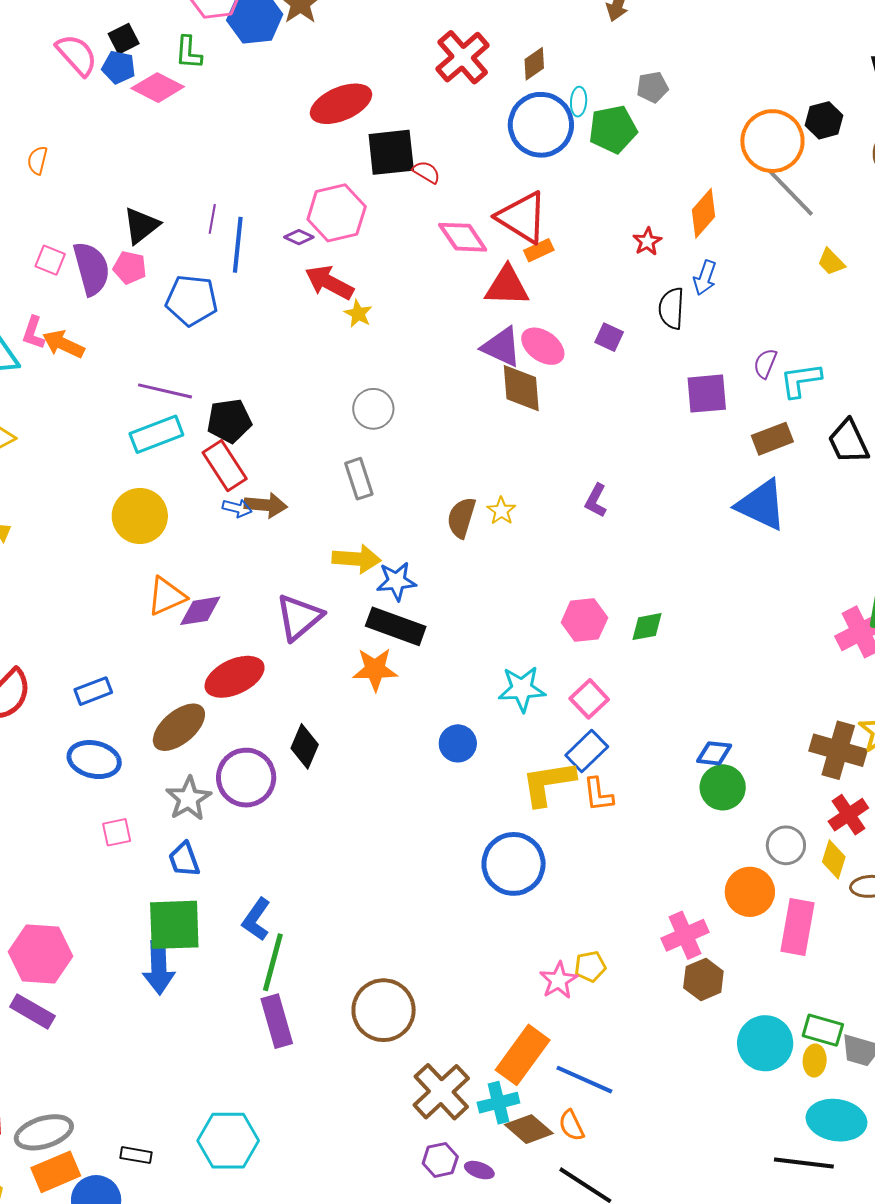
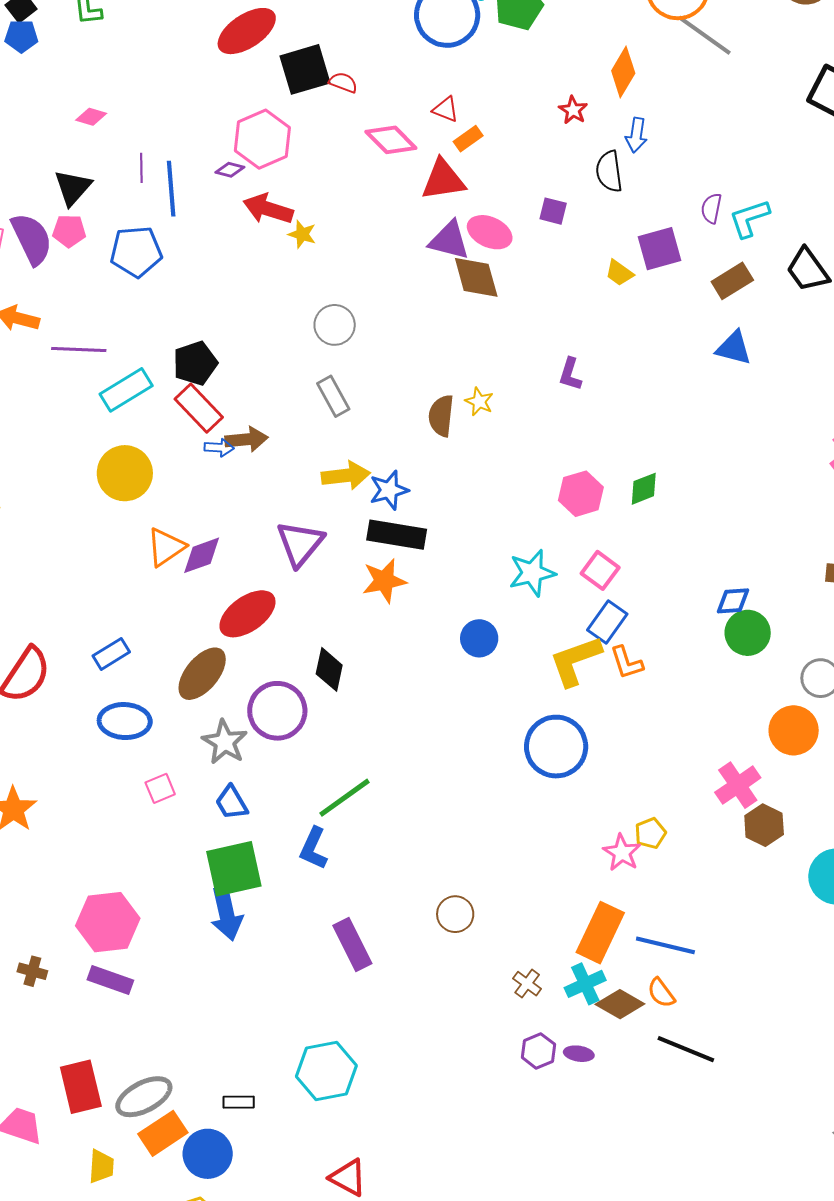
pink diamond: (158, 88) -> (91, 117), moved, size x0.6
red triangle: (522, 217) -> (446, 109), size x0.5
yellow trapezoid: (831, 262) -> (619, 273), moved
purple line: (165, 391) -> (79, 350), moved
blue triangle: (761, 505) -> (734, 348), size x0.7
green line: (273, 962) -> (345, 798), moved, turned 50
brown circle: (384, 1010) -> (455, 914), size x0.6
brown cross: (441, 1092) -> (527, 984), size x0.5

